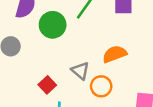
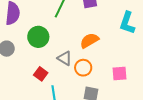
green circle: (53, 25) -> (38, 37), moved

